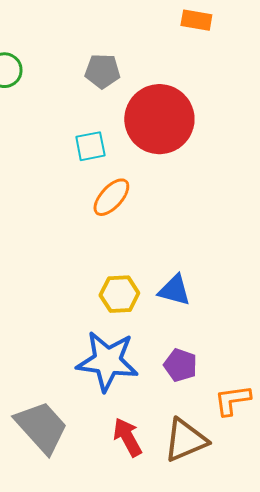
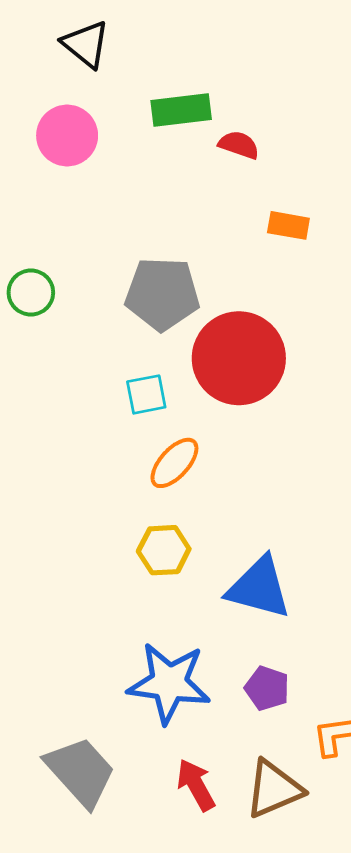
gray pentagon: (102, 71) -> (162, 294), size x1.6
blue triangle: (174, 290) -> (259, 588), size x1.5
yellow hexagon: (119, 294) -> (164, 550), moved

